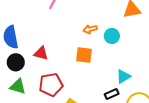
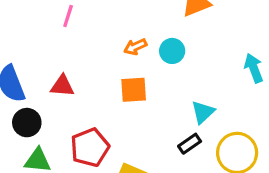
red triangle: (41, 53) -> (62, 86), moved

